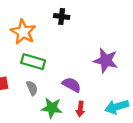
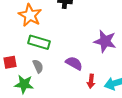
green star: (52, 108) -> (24, 84), moved
red arrow: (80, 109) -> (91, 81), moved

